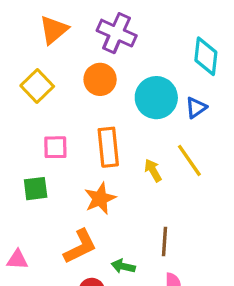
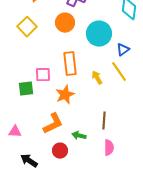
blue triangle: (196, 108) -> (123, 50), moved
pink square: (55, 147) -> (43, 75), moved

